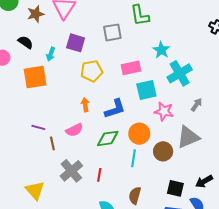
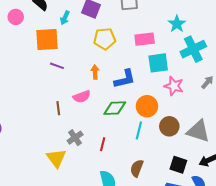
purple line: (38, 127) -> (57, 66), moved
gray triangle: (188, 137) -> (198, 131), moved, turned 35
gray cross: (71, 171) -> (75, 138), size x0.7
yellow triangle: (35, 190) -> (56, 158), moved

